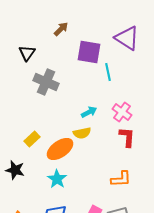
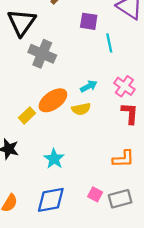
purple square: (89, 52) -> (89, 21), size x0.7
black triangle: (27, 53) -> (22, 22), size x1.6
orange ellipse: (60, 149) -> (53, 100), moved

